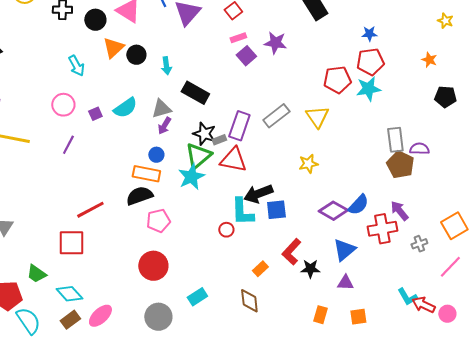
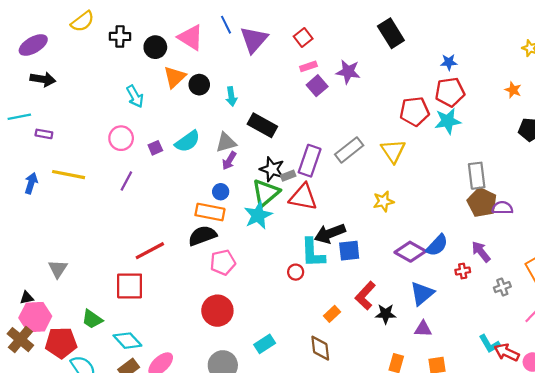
purple semicircle: (419, 149) -> (502, 208), moved
red cross: (382, 229) -> (463, 271), size x0.5

